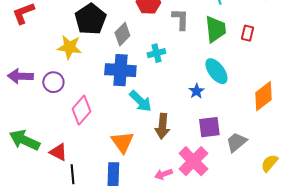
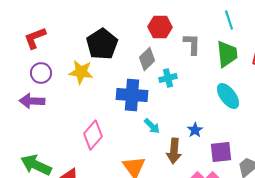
gray diamond: (122, 34) -> (147, 59), moved
purple circle: (53, 82) -> (41, 73), moved
blue star: (196, 91) -> (195, 130), moved
cyan arrow: (140, 101) -> (152, 126), size x0.7

